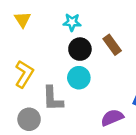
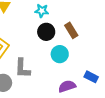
cyan circle: (79, 78) -> (60, 54), moved

